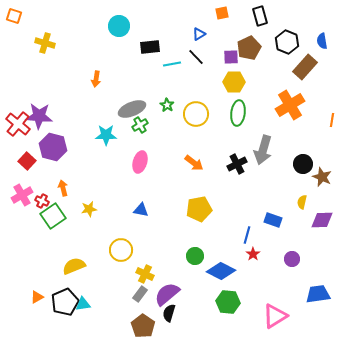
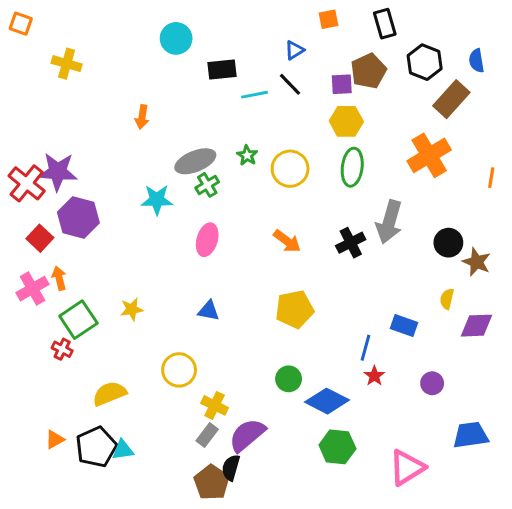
orange arrow: (63, 188) -> (59, 278), moved
red cross: (42, 201) -> (62, 349), moved
black semicircle: (169, 313) -> (231, 468), moved

